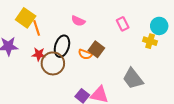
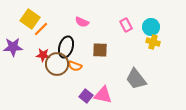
cyan circle: (159, 26) -> (151, 27), moved
orange line: (37, 28) -> (41, 29), turned 63
brown square: (96, 49) -> (100, 50), turned -35
orange semicircle: (85, 54) -> (75, 66), moved

